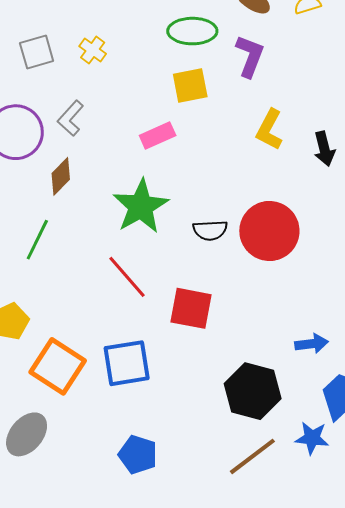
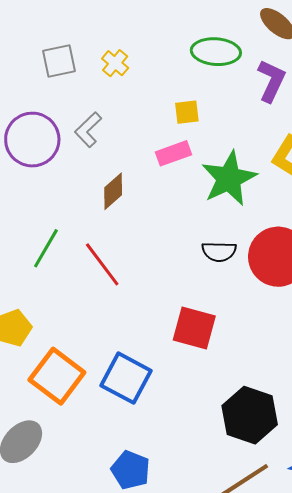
yellow square: (190, 85) -> (187, 112), moved, size x0.7
brown diamond: (61, 176) -> (113, 191), moved
green star: (141, 206) -> (229, 178), moved
red line: (127, 277) -> (102, 264), moved
blue square: (127, 363) -> (126, 378), turned 33

